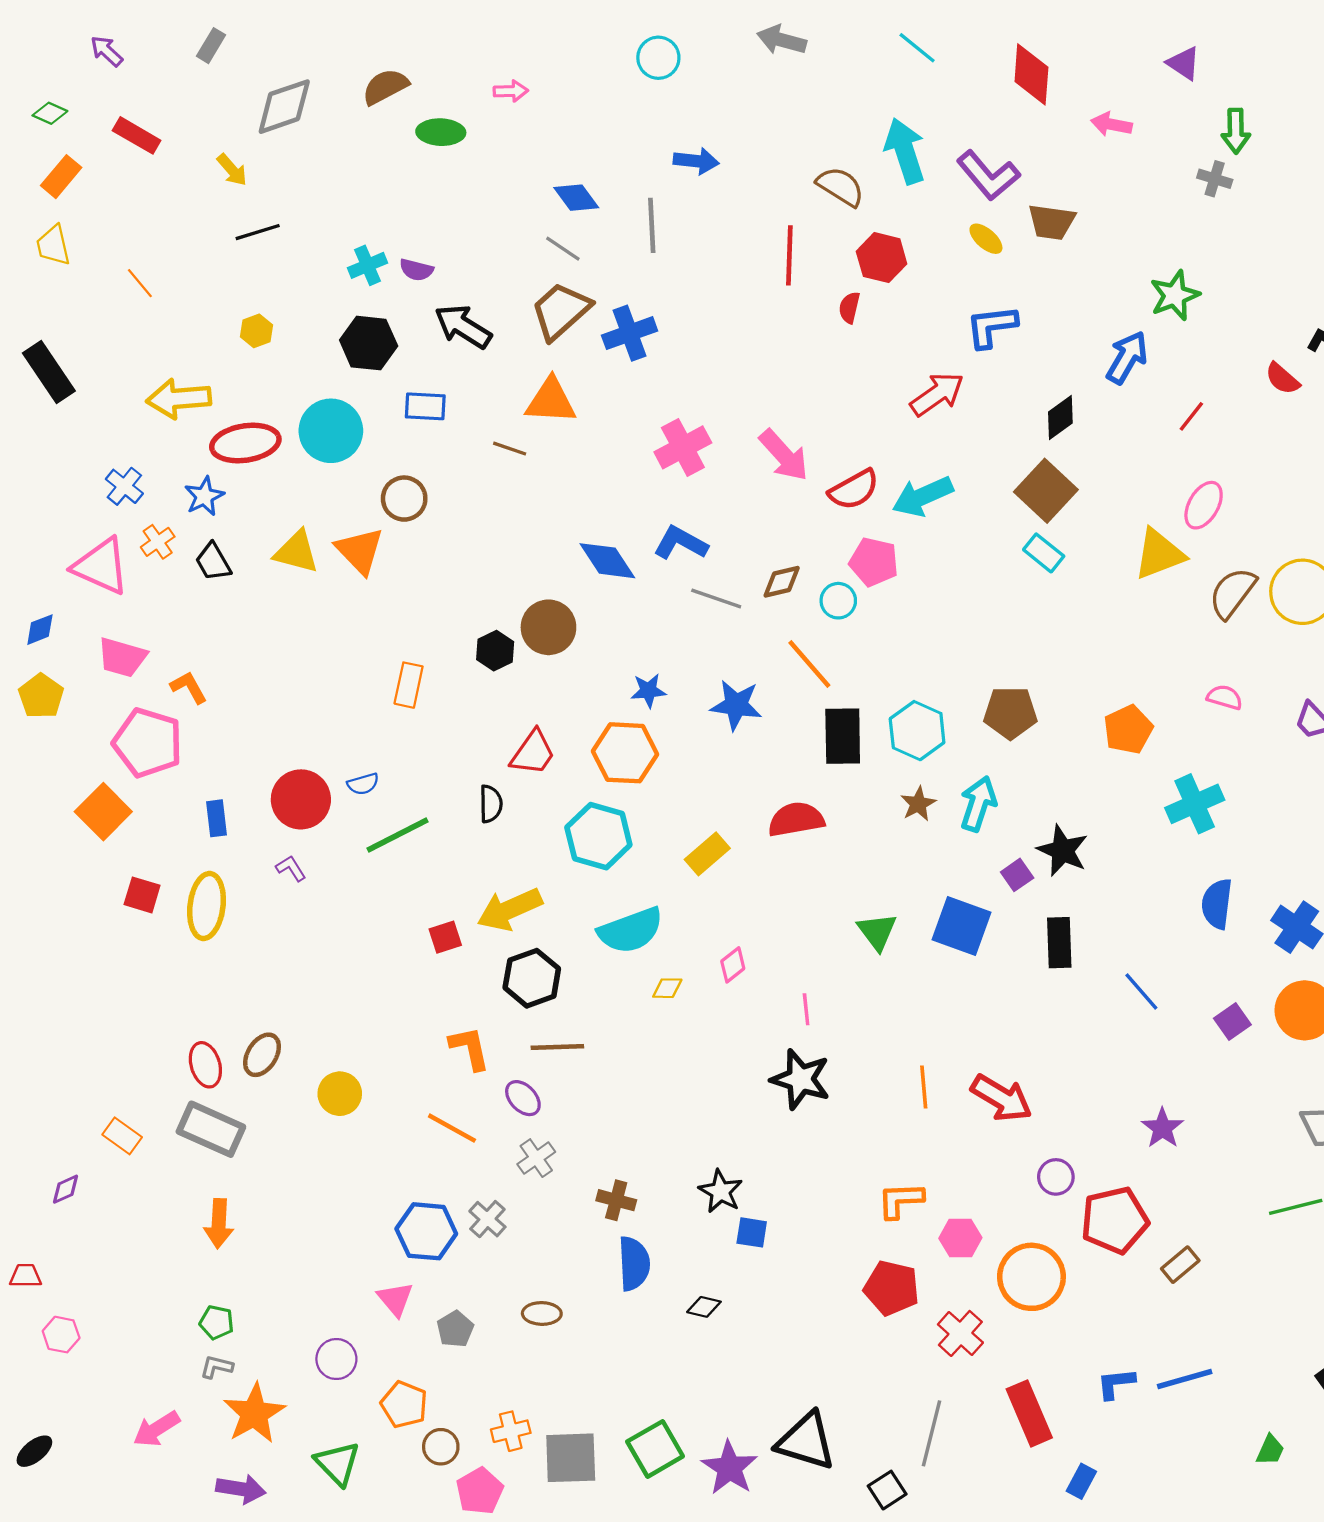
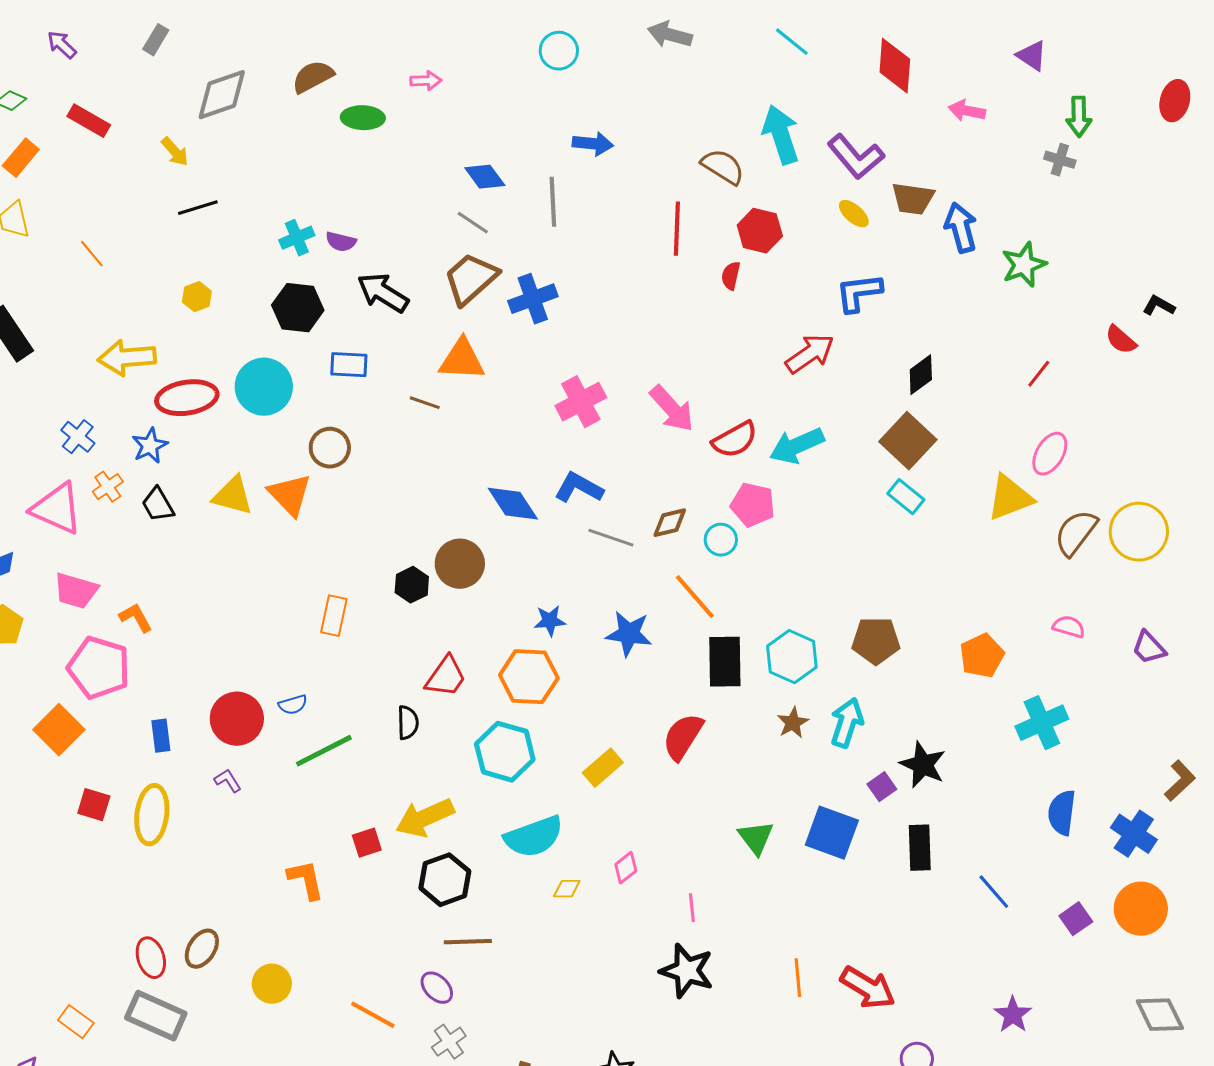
blue arrow: (1127, 358) -> (961, 228), moved, turned -45
red semicircle: (796, 819) -> (683, 737), turned -48
orange L-shape: (470, 1048) -> (306, 880), moved

